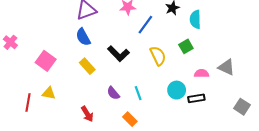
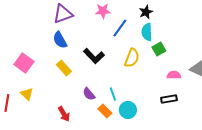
cyan semicircle: (195, 19) -> (147, 32), moved
yellow semicircle: (158, 56) -> (132, 58), turned 48
cyan circle: (177, 90) -> (128, 110), moved
yellow triangle: (49, 93) -> (27, 94), turned 32
orange rectangle: (130, 119) -> (105, 111), moved

